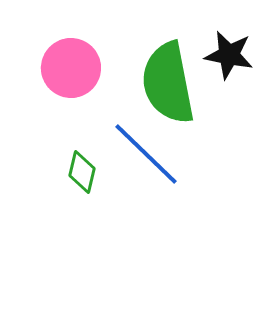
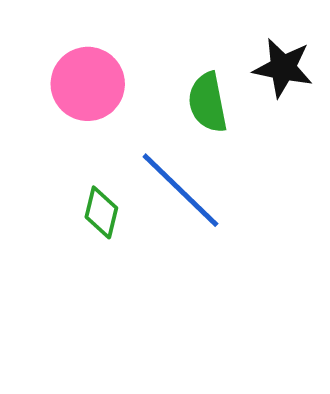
green semicircle: (168, 83) -> (208, 102), size x0.6

